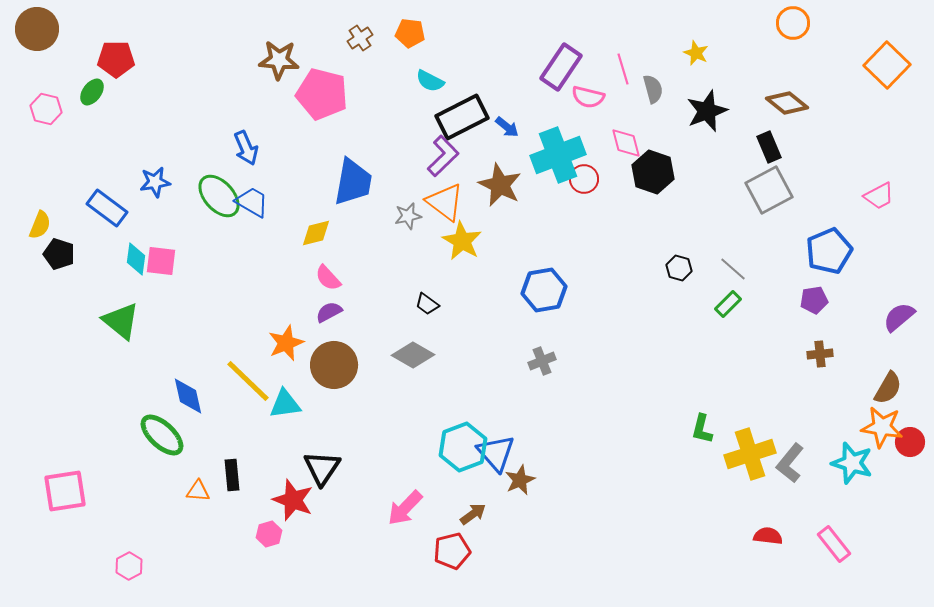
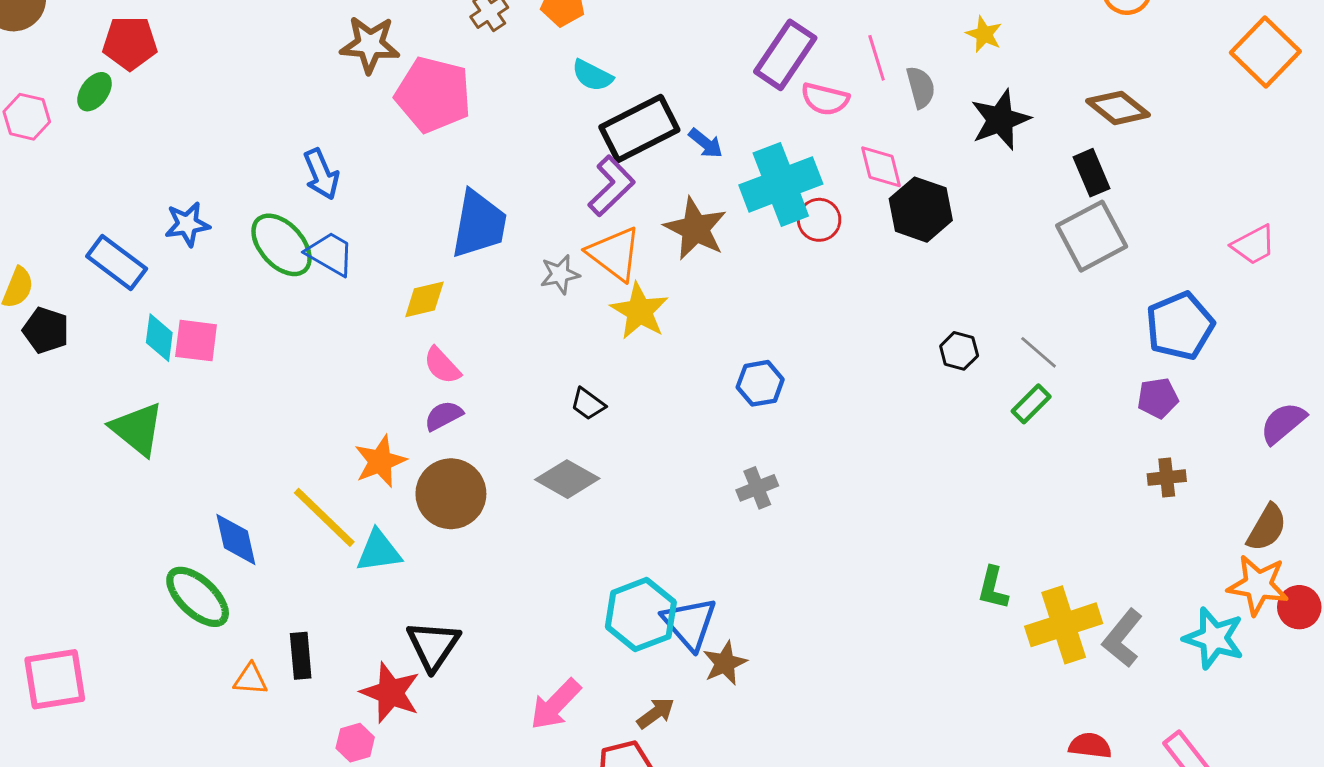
blue hexagon: (544, 290) -> (760, 383), size x0.7

